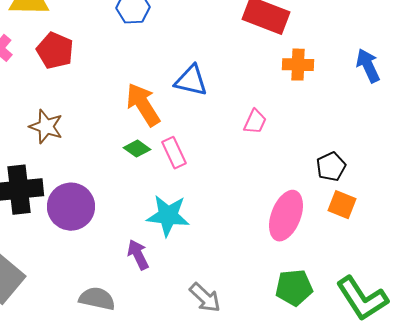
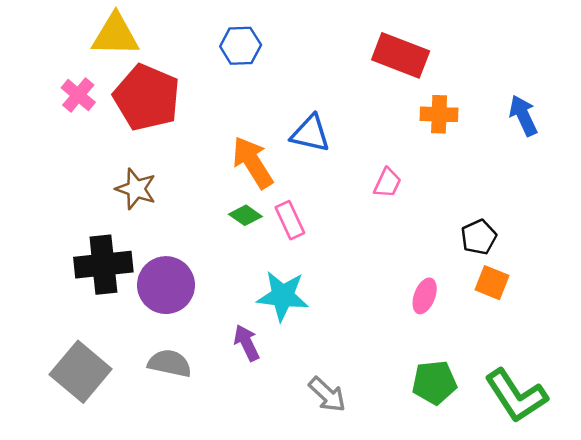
red pentagon: (55, 51) -> (147, 97), size x1.5
pink ellipse: (286, 216) -> (425, 296), size x0.6
gray semicircle: (97, 299) -> (170, 363), moved

